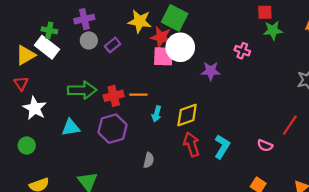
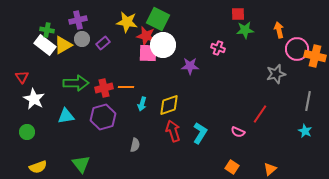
yellow triangle: (26, 55) -> (63, 45), moved

